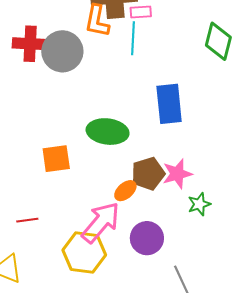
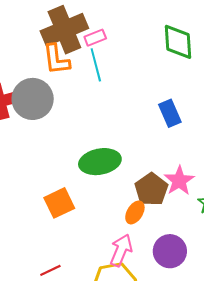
blue rectangle: (169, 104) -> (170, 113), moved, size x0.7
pink arrow: (101, 222) -> (121, 250), size x0.7

